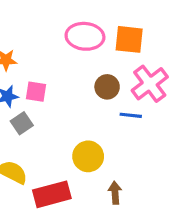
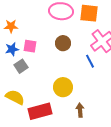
brown circle: (107, 87) -> (63, 43), moved
blue line: (131, 115) -> (90, 61), turned 56

